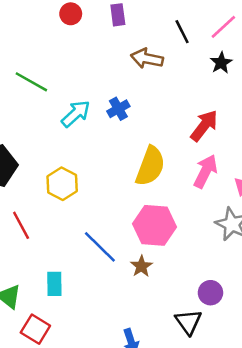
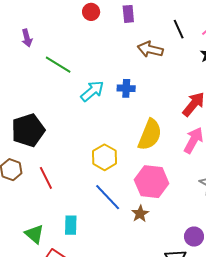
blue cross: (118, 109) -> (126, 88), turned 30
yellow hexagon: (62, 184) -> (105, 157), moved

